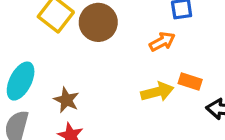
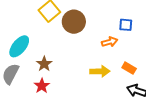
orange rectangle: (190, 82) -> (129, 68), moved

